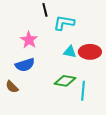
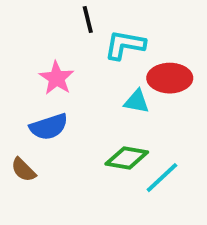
red ellipse: (90, 52) -> (170, 78), moved
cyan line: (83, 91) -> (162, 178), turned 42

